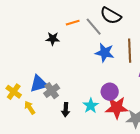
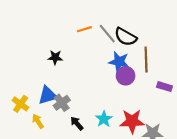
black semicircle: (111, 16) -> (126, 37), moved
black star: (53, 39) -> (55, 57), moved
purple circle: (110, 92) -> (126, 76), moved
black arrow: (66, 110) -> (77, 123), turned 136

